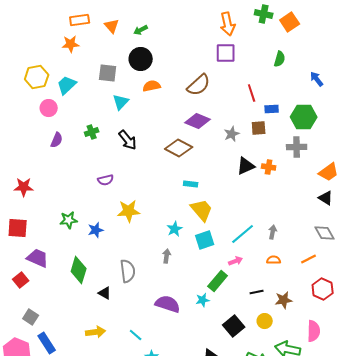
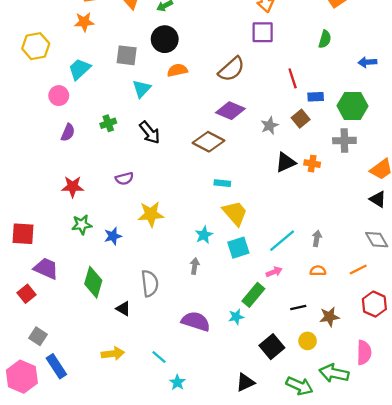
yellow hexagon: (37, 77) -> (36, 46), moved
blue arrow: (317, 79) -> (367, 62), turned -56
brown square: (259, 128) -> (301, 119), turned -35
red star: (24, 187) -> (73, 187), moved

